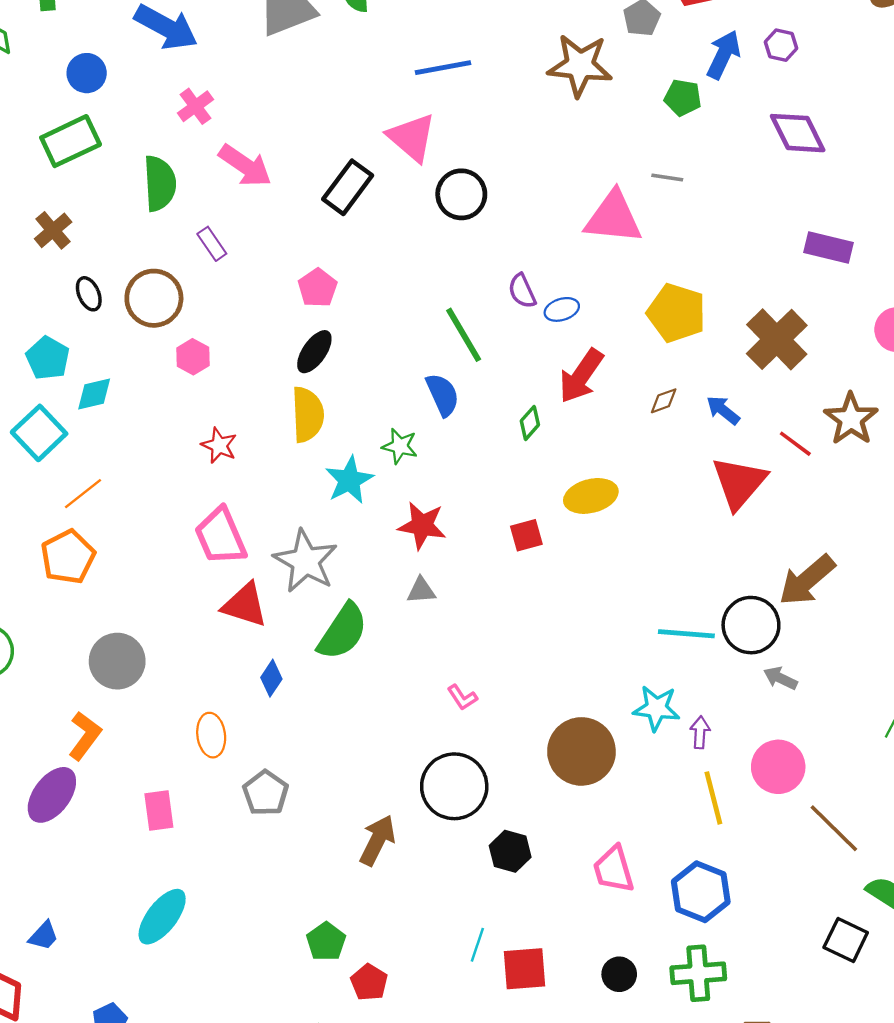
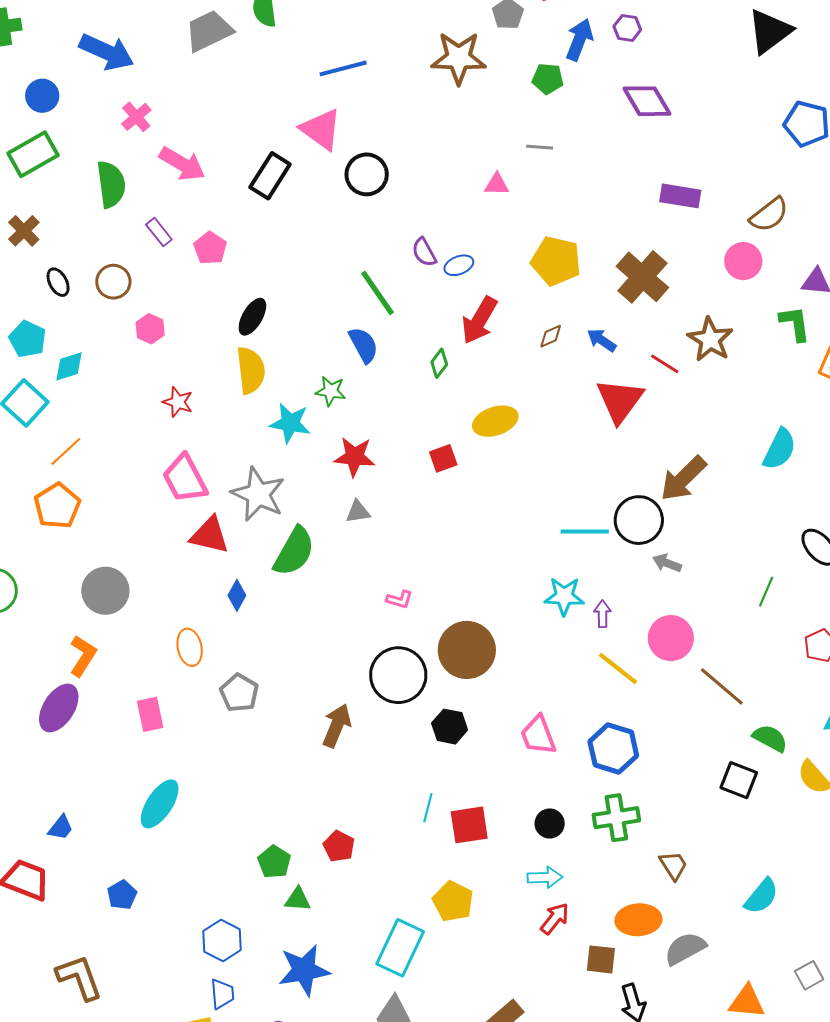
pink triangle: (613, 218) -> (497, 184), size x0.5
pink pentagon: (318, 288) -> (210, 248), moved
brown circle: (154, 298) -> (113, 282), size x0.7
cyan star: (349, 480) -> (290, 423), turned -30
pink L-shape: (462, 697) -> (399, 599), turned -36
brown circle: (581, 751) -> (467, 650), moved
yellow line: (713, 798) -> (618, 668), turned -33
green pentagon: (326, 942) -> (274, 862), moved

